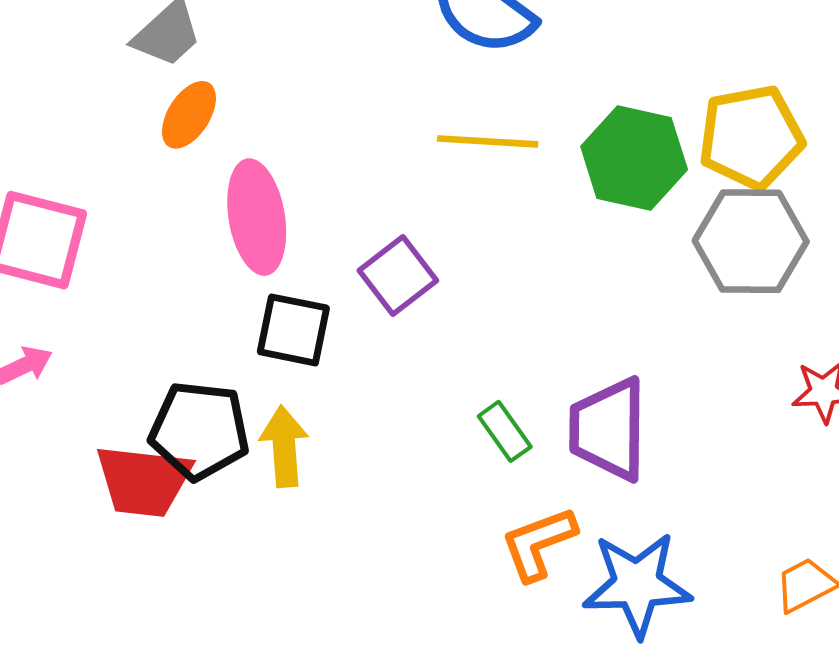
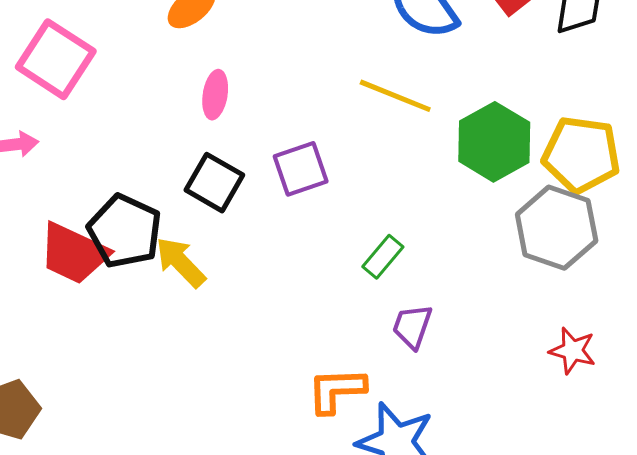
pink ellipse: (257, 217) -> (215, 95), size x0.6
purple trapezoid: (608, 429) -> (412, 326), size x0.6
green rectangle: (505, 431) -> (383, 257), moved, turned 57
yellow arrow: (284, 446) -> (180, 262), turned -58

